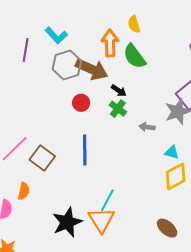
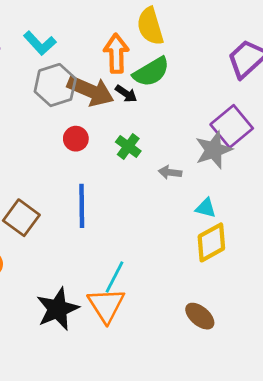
yellow semicircle: (134, 24) -> (150, 26), size x1.5
green semicircle: (134, 56) -> (151, 72), turned -84
black arrow: (119, 91) -> (126, 94), moved

